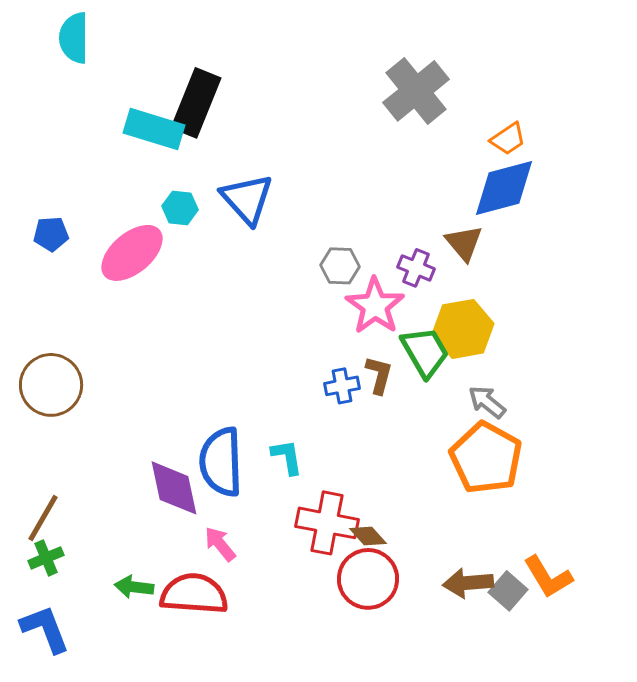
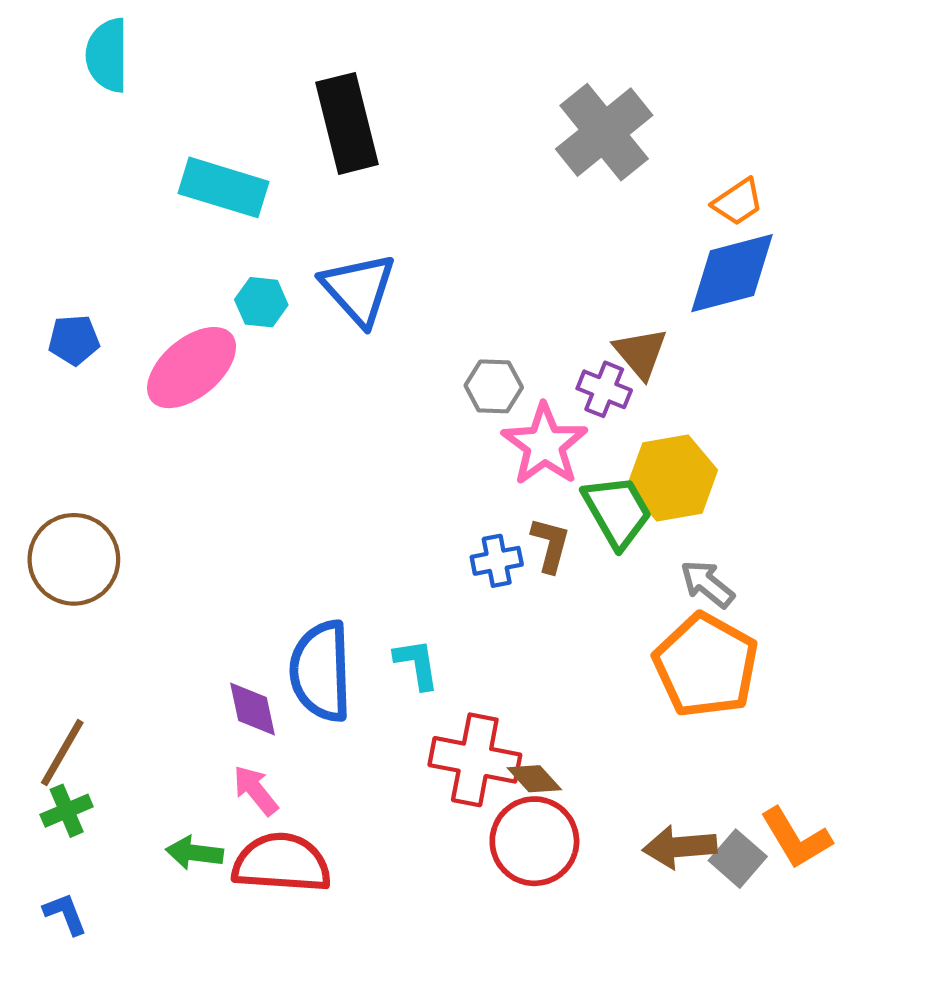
black rectangle: (196, 103) -> (347, 123), moved, turned -36
brown triangle: (464, 243) -> (640, 353), moved
purple diamond: (174, 488) -> (253, 709), size x0.7
pink arrow: (220, 544) -> (255, 790), moved
blue L-shape: (45, 629) -> (65, 914), size x0.6

